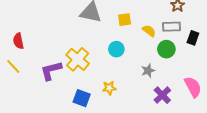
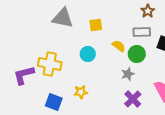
yellow semicircle: (149, 31) -> (119, 46), moved
yellow cross: (78, 59) -> (50, 64), turned -30
gray star: (148, 71) -> (128, 74), moved

